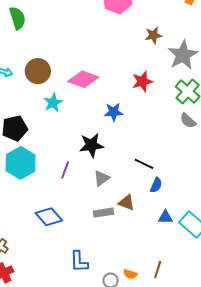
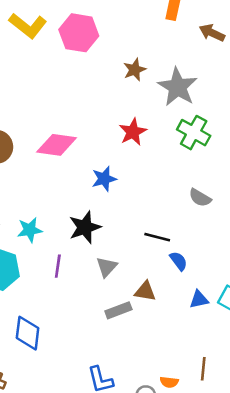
cyan star: (53, 103) -> (30, 230), moved, turned 30
gray semicircle: (188, 121) -> (200, 198), moved
blue semicircle: (156, 185) -> (179, 261), turned -49
blue diamond: (49, 217) -> (28, 333), moved, turned 60

